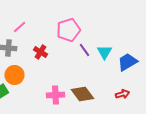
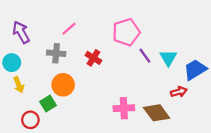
brown diamond: (82, 94) -> (157, 113), moved
red arrow: (122, 94) -> (179, 92), moved
pink cross: (55, 95) -> (124, 108), moved

